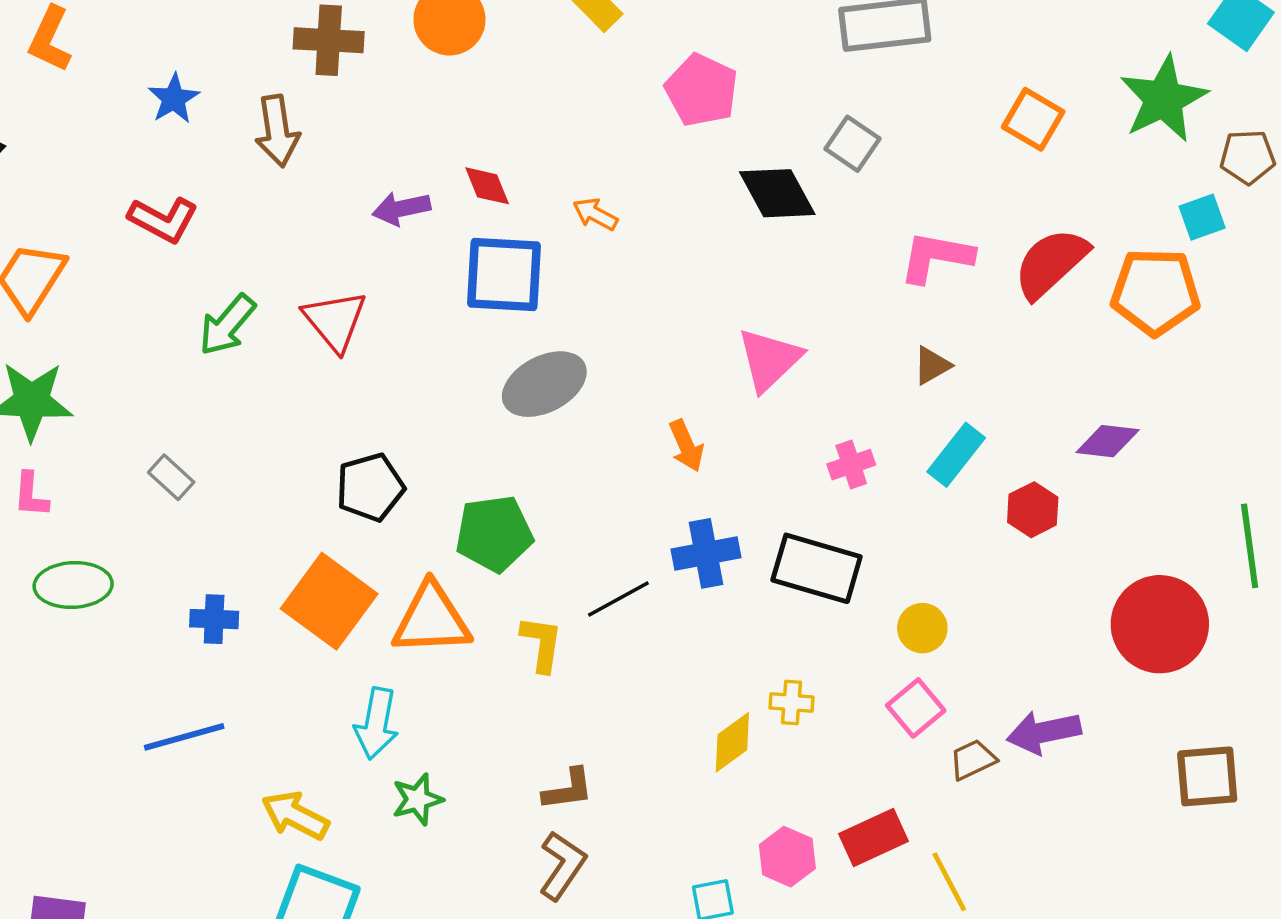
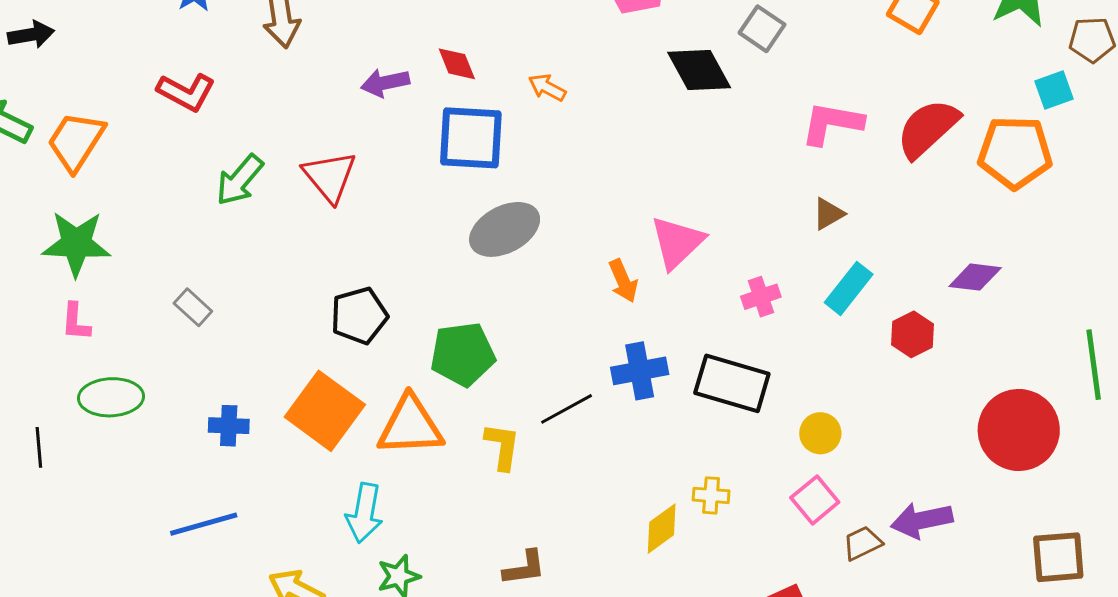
pink triangle: (769, 360) -> (677, 242), moved

